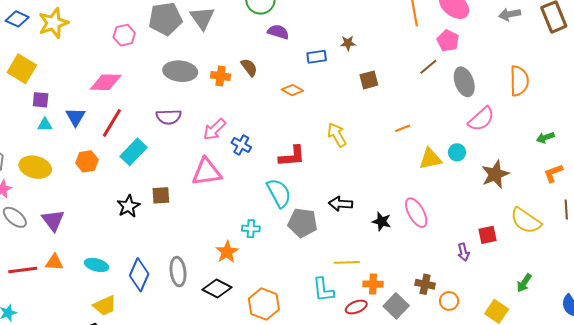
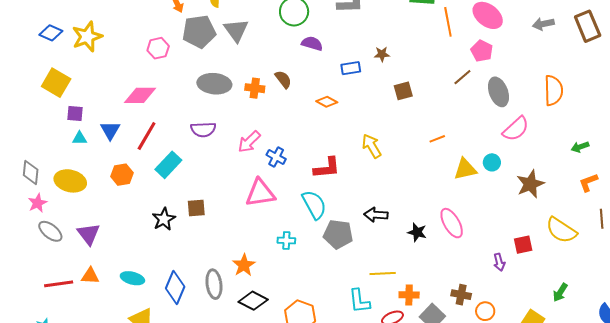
pink triangle: (207, 172) -> (260, 193), moved
orange star: (227, 252) -> (244, 265), moved

